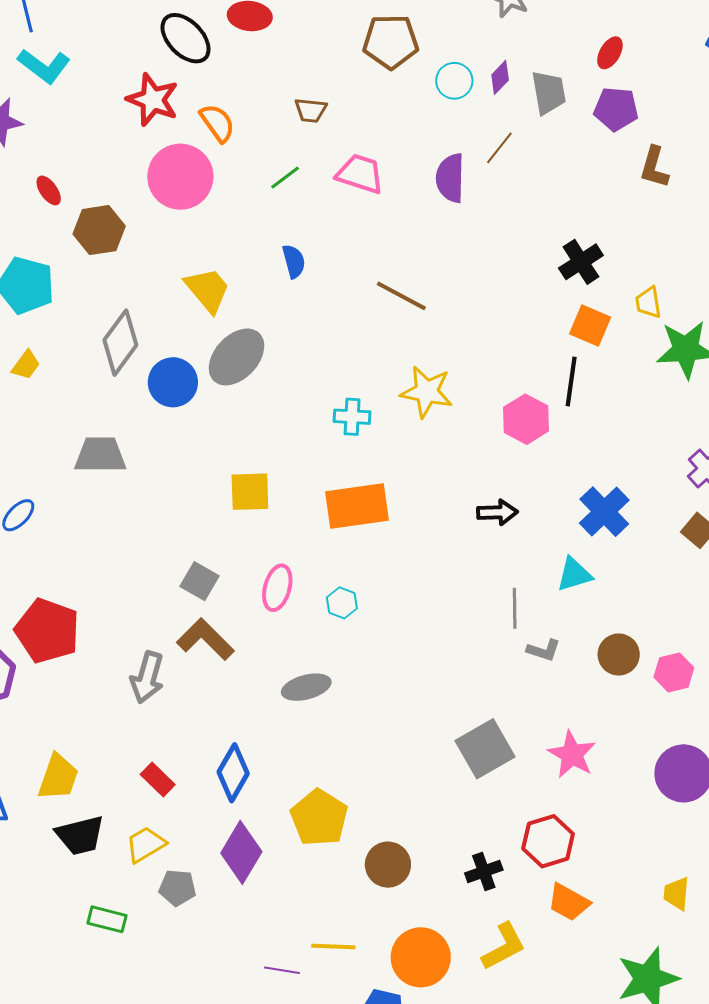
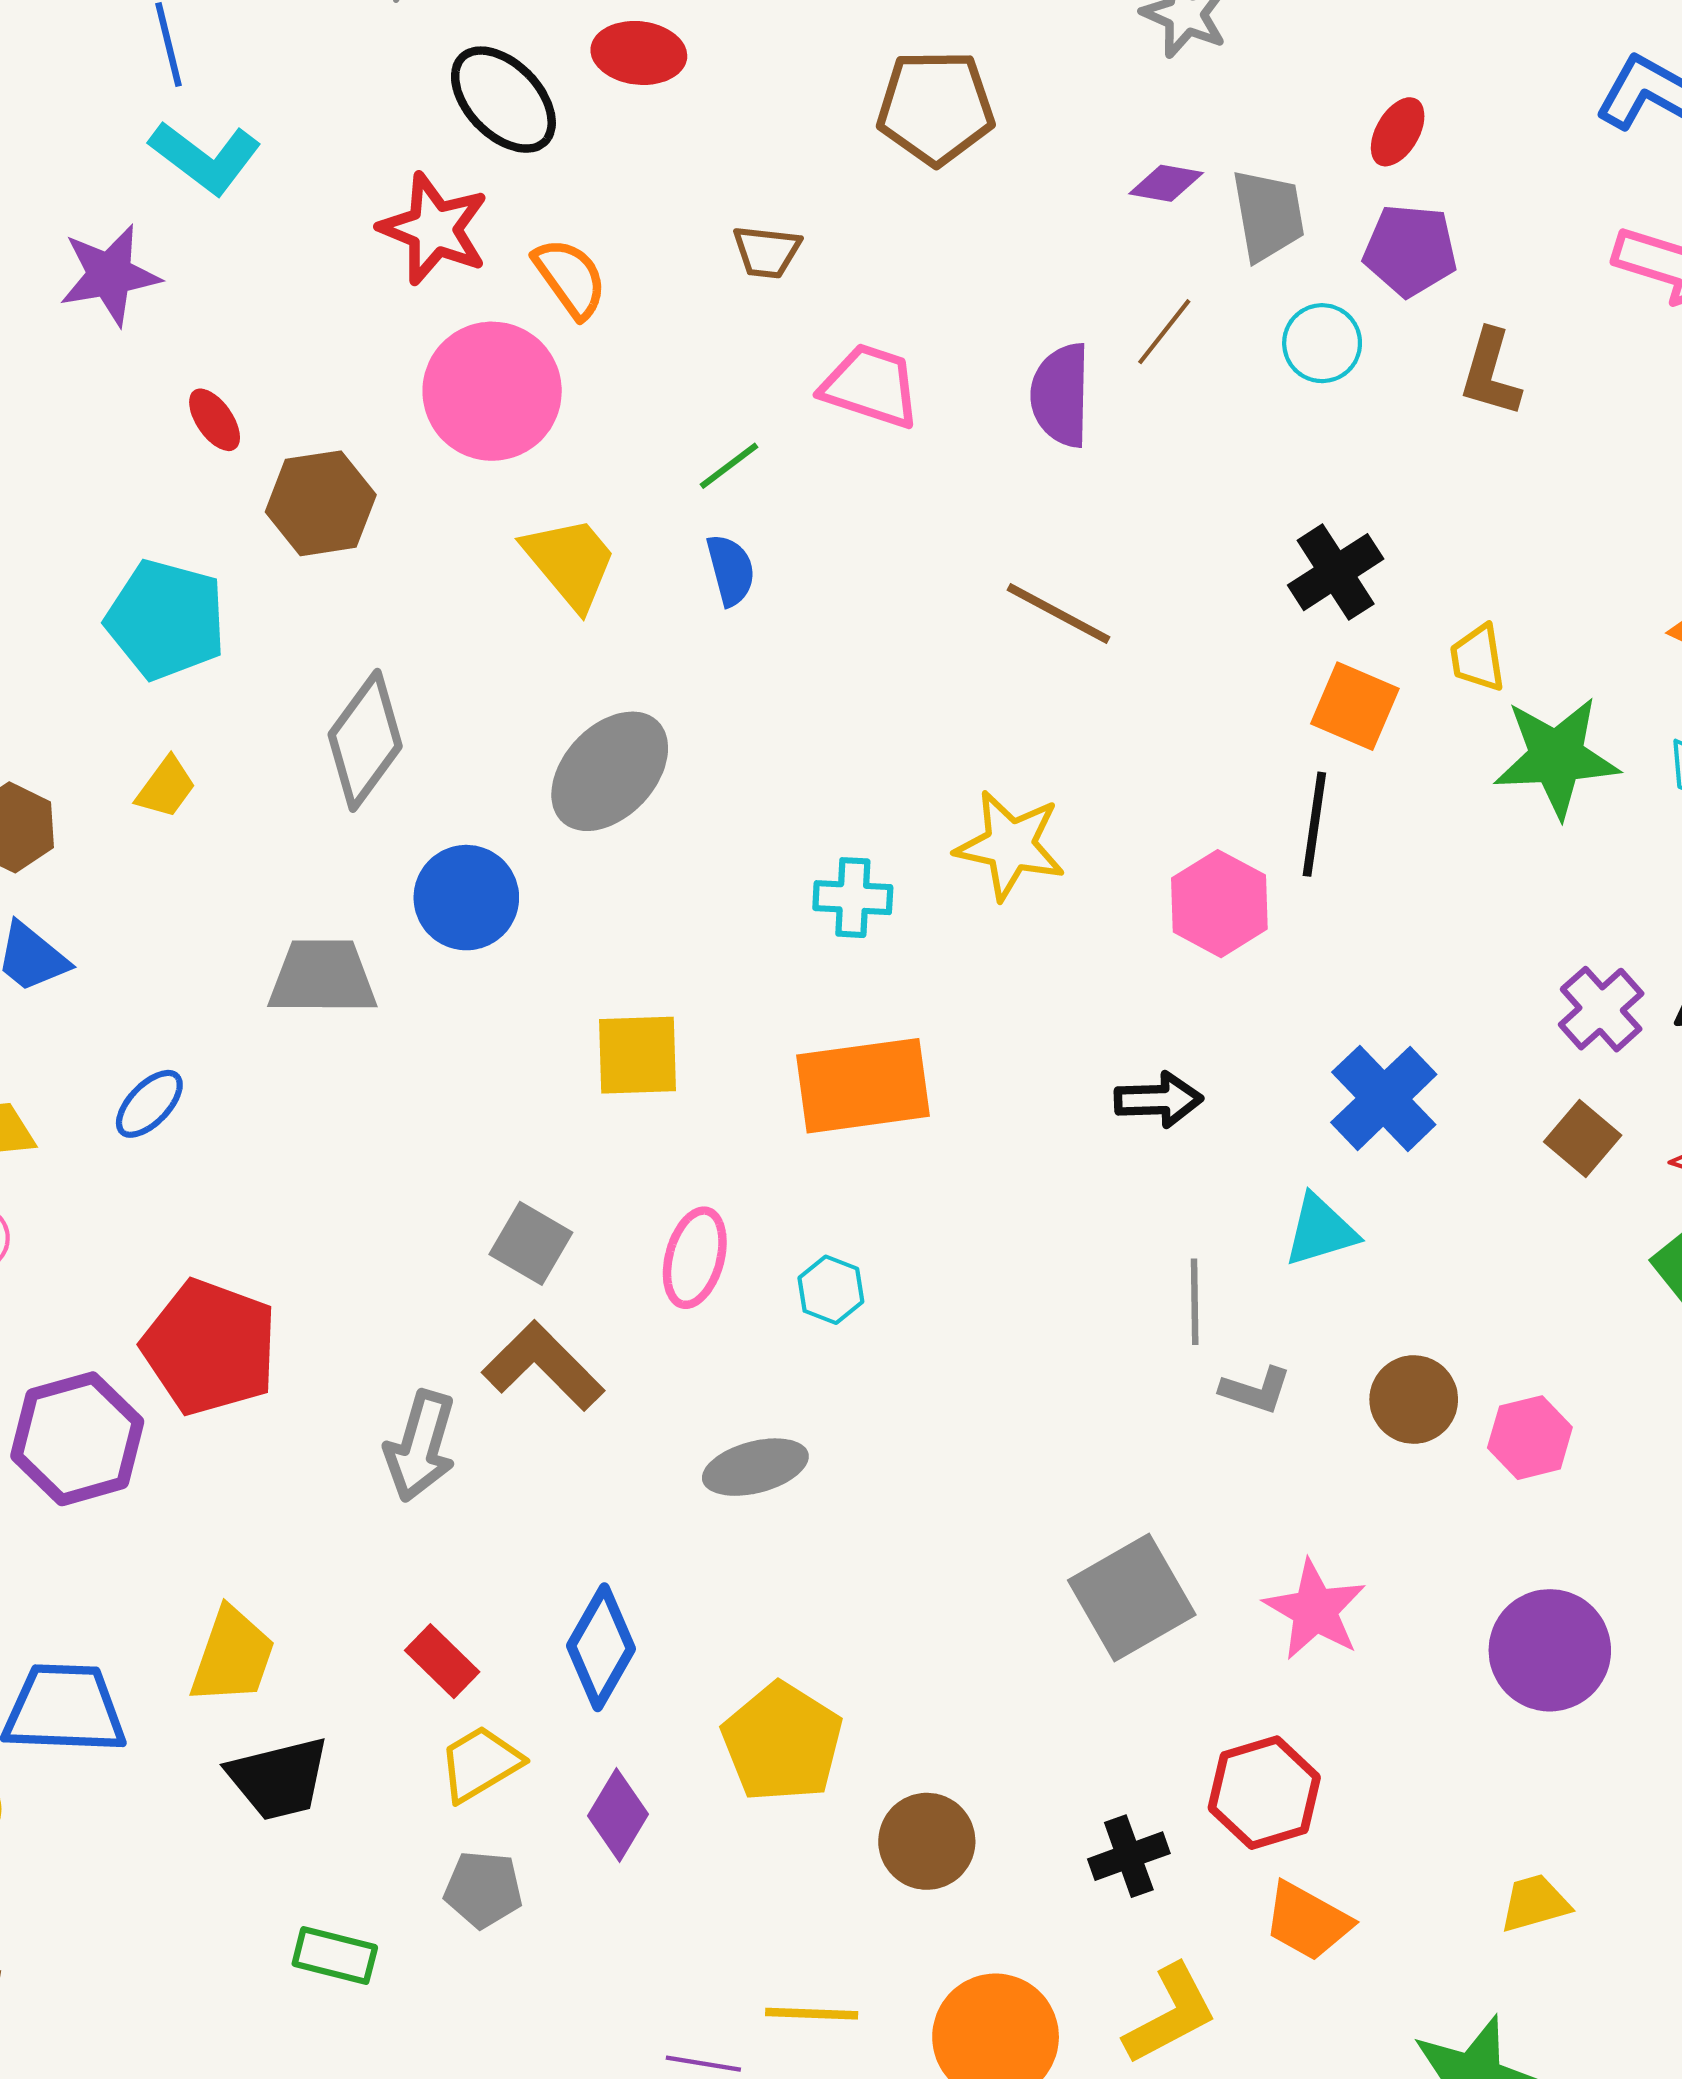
purple diamond: (500, 77) -> (1166, 183), turned 56
cyan circle: (454, 81) -> (1322, 343), moved
green line: (285, 178) -> (729, 466), moved
yellow trapezoid: (208, 290) -> (570, 562), moved
brown line: (401, 296) -> (1059, 614), moved
blue circle: (173, 382) -> (466, 898), moved
yellow trapezoid: (146, 844) -> (480, 1764), moved
purple diamond: (241, 852) -> (618, 1815), size x0.7
yellow trapezoid: (677, 893) -> (1535, 1903), turned 69

